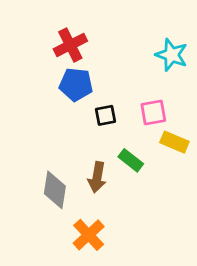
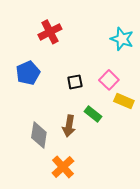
blue pentagon: (76, 84) -> (28, 73), moved, turned -30
pink square: (153, 113) -> (109, 80), turned -36

